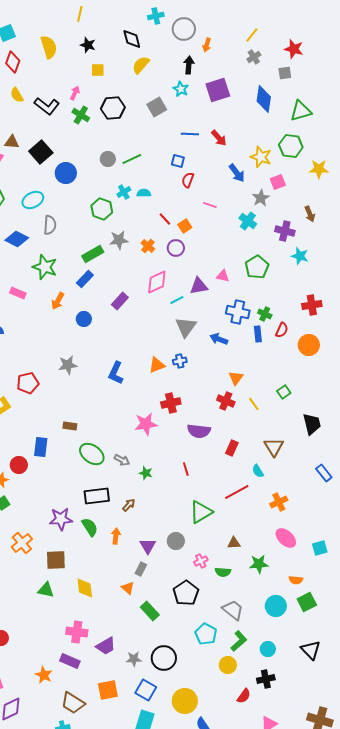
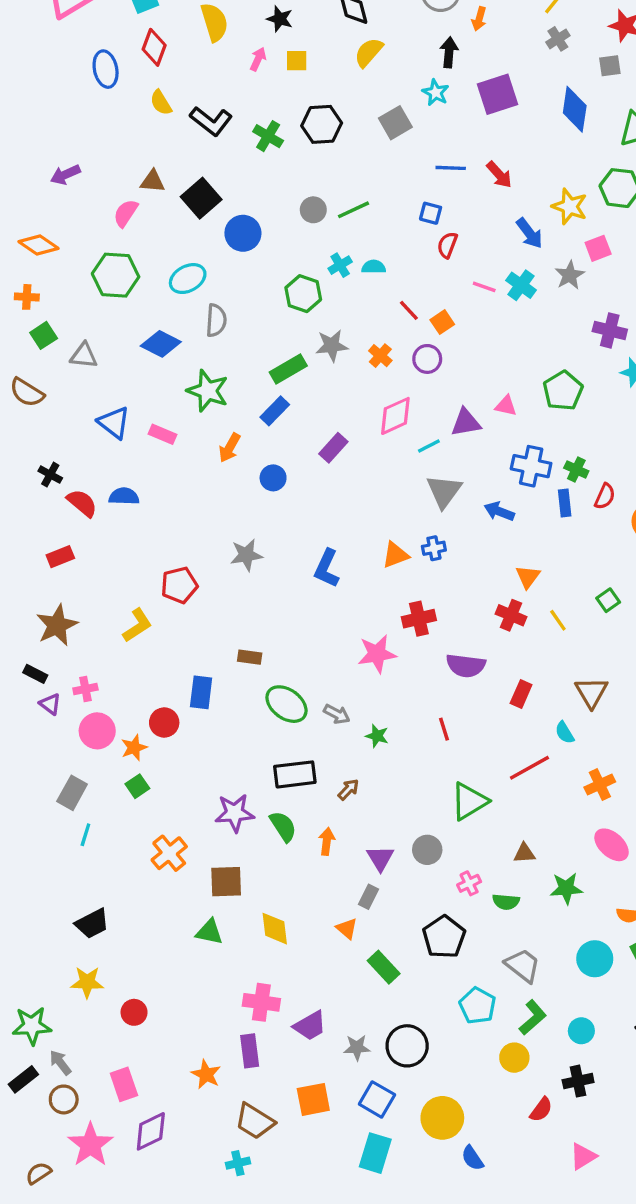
pink arrow: (75, 93) -> (258, 59), moved
cyan cross: (248, 221) -> (521, 285), moved
purple rectangle: (70, 661) -> (250, 1051), turned 60

